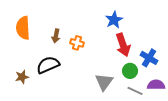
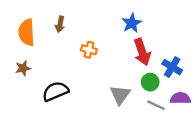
brown arrow: (56, 36) -> (60, 24), moved
black semicircle: (48, 65) -> (55, 91), moved
brown star: (22, 77) -> (23, 68), moved

